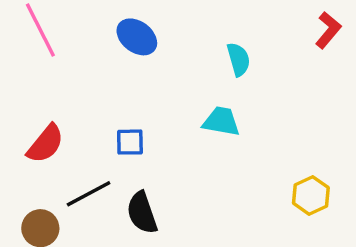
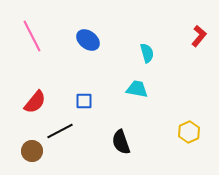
black semicircle: (142, 213) -> (121, 142), moved

